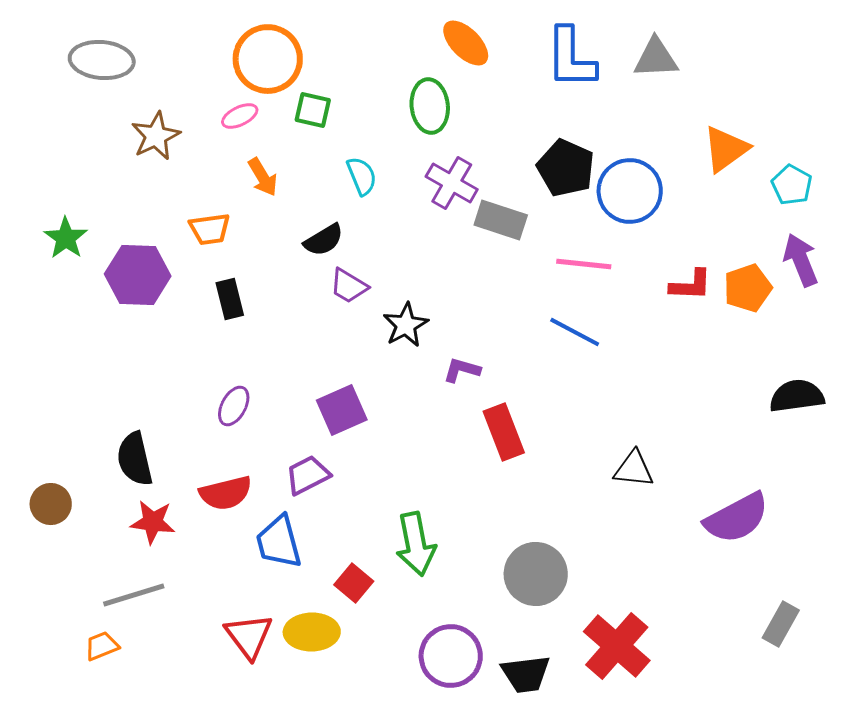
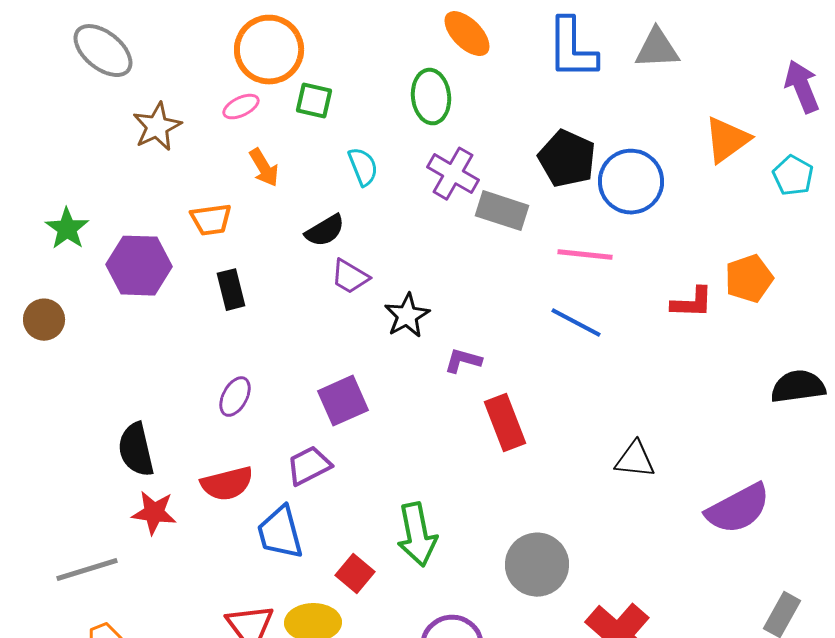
gray ellipse: (102, 60) -> (103, 51), turned 34
purple arrow: (801, 260) -> (802, 87), moved
red L-shape: (691, 285) -> (692, 303), moved
brown circle: (51, 504) -> (44, 320), moved
gray line: (134, 595) -> (87, 570), moved

